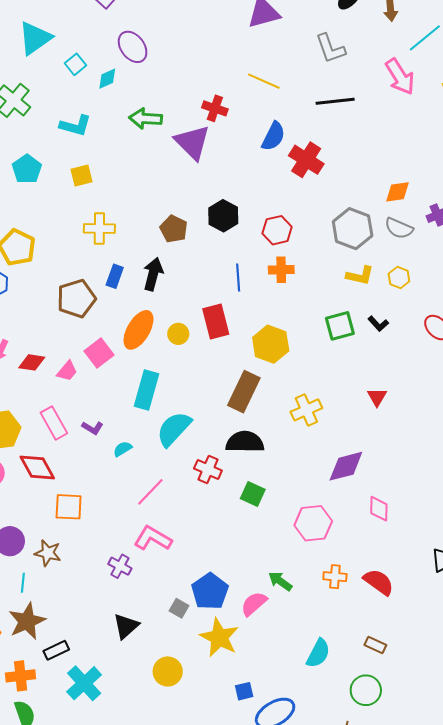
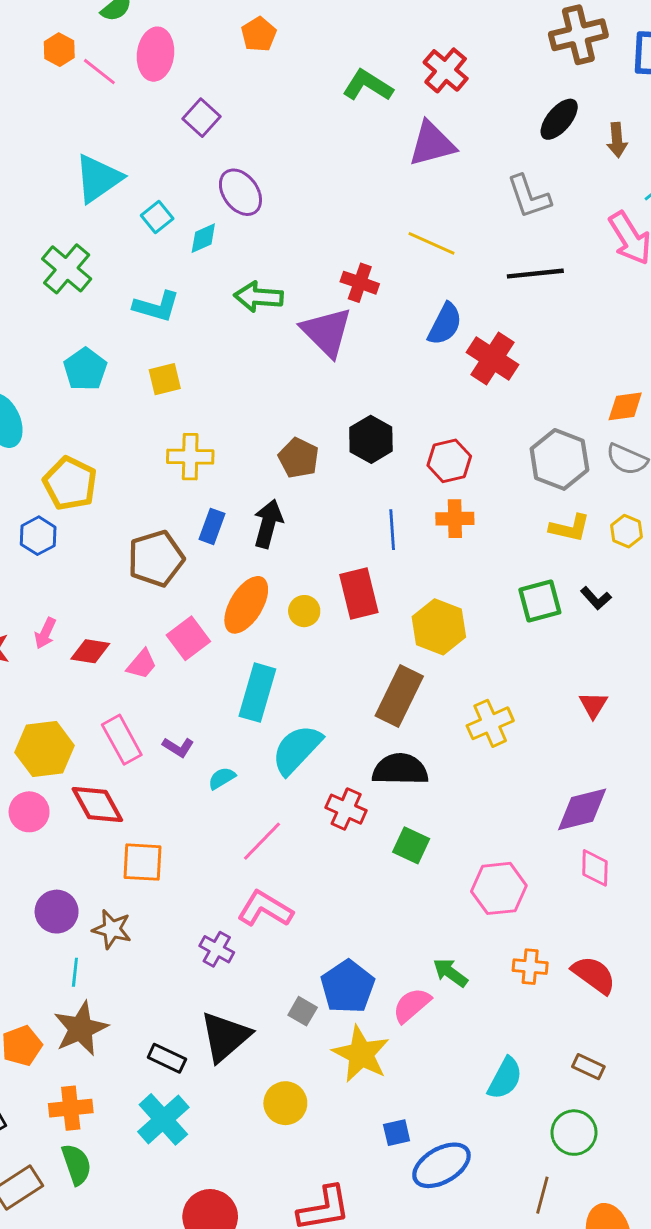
purple diamond: (346, 466) -> (582, 809), moved
black triangle: (126, 626) -> (225, 1037), size x1.4
black rectangle: (56, 650) -> (167, 1058), moved, turned 50

